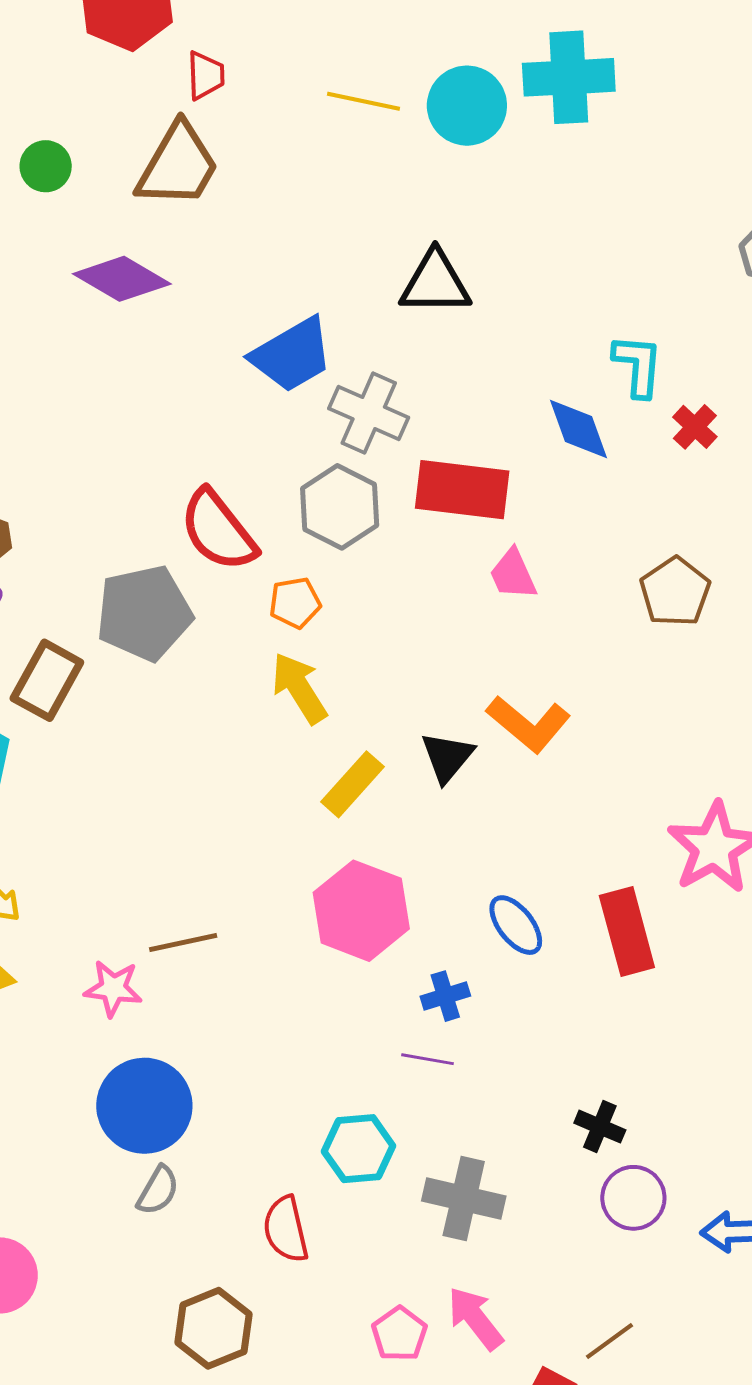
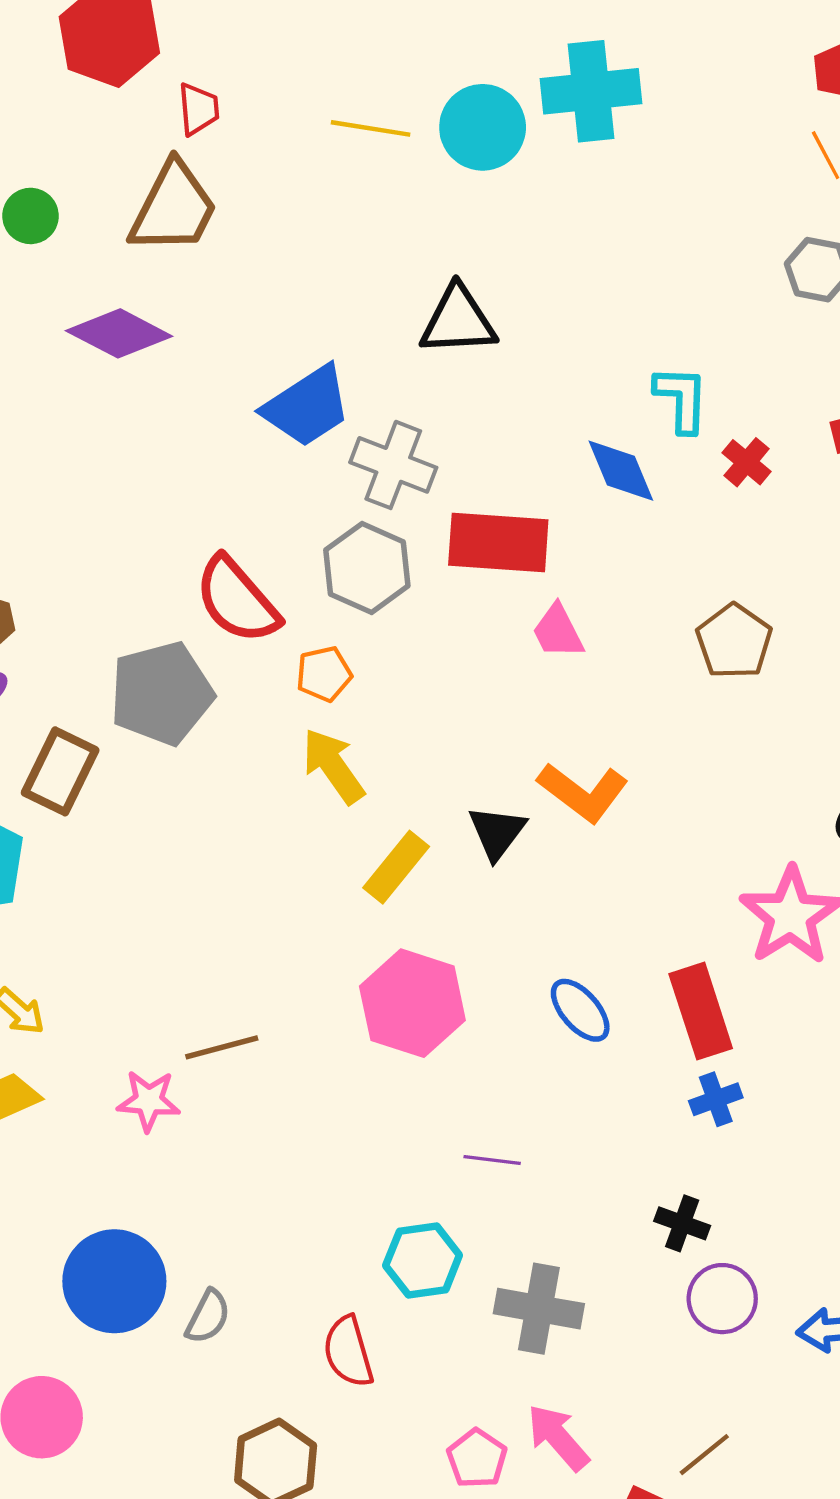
blue cross: (445, 996) -> (716, 1099), moved
blue circle: (144, 1106) -> (114, 1281), moved

